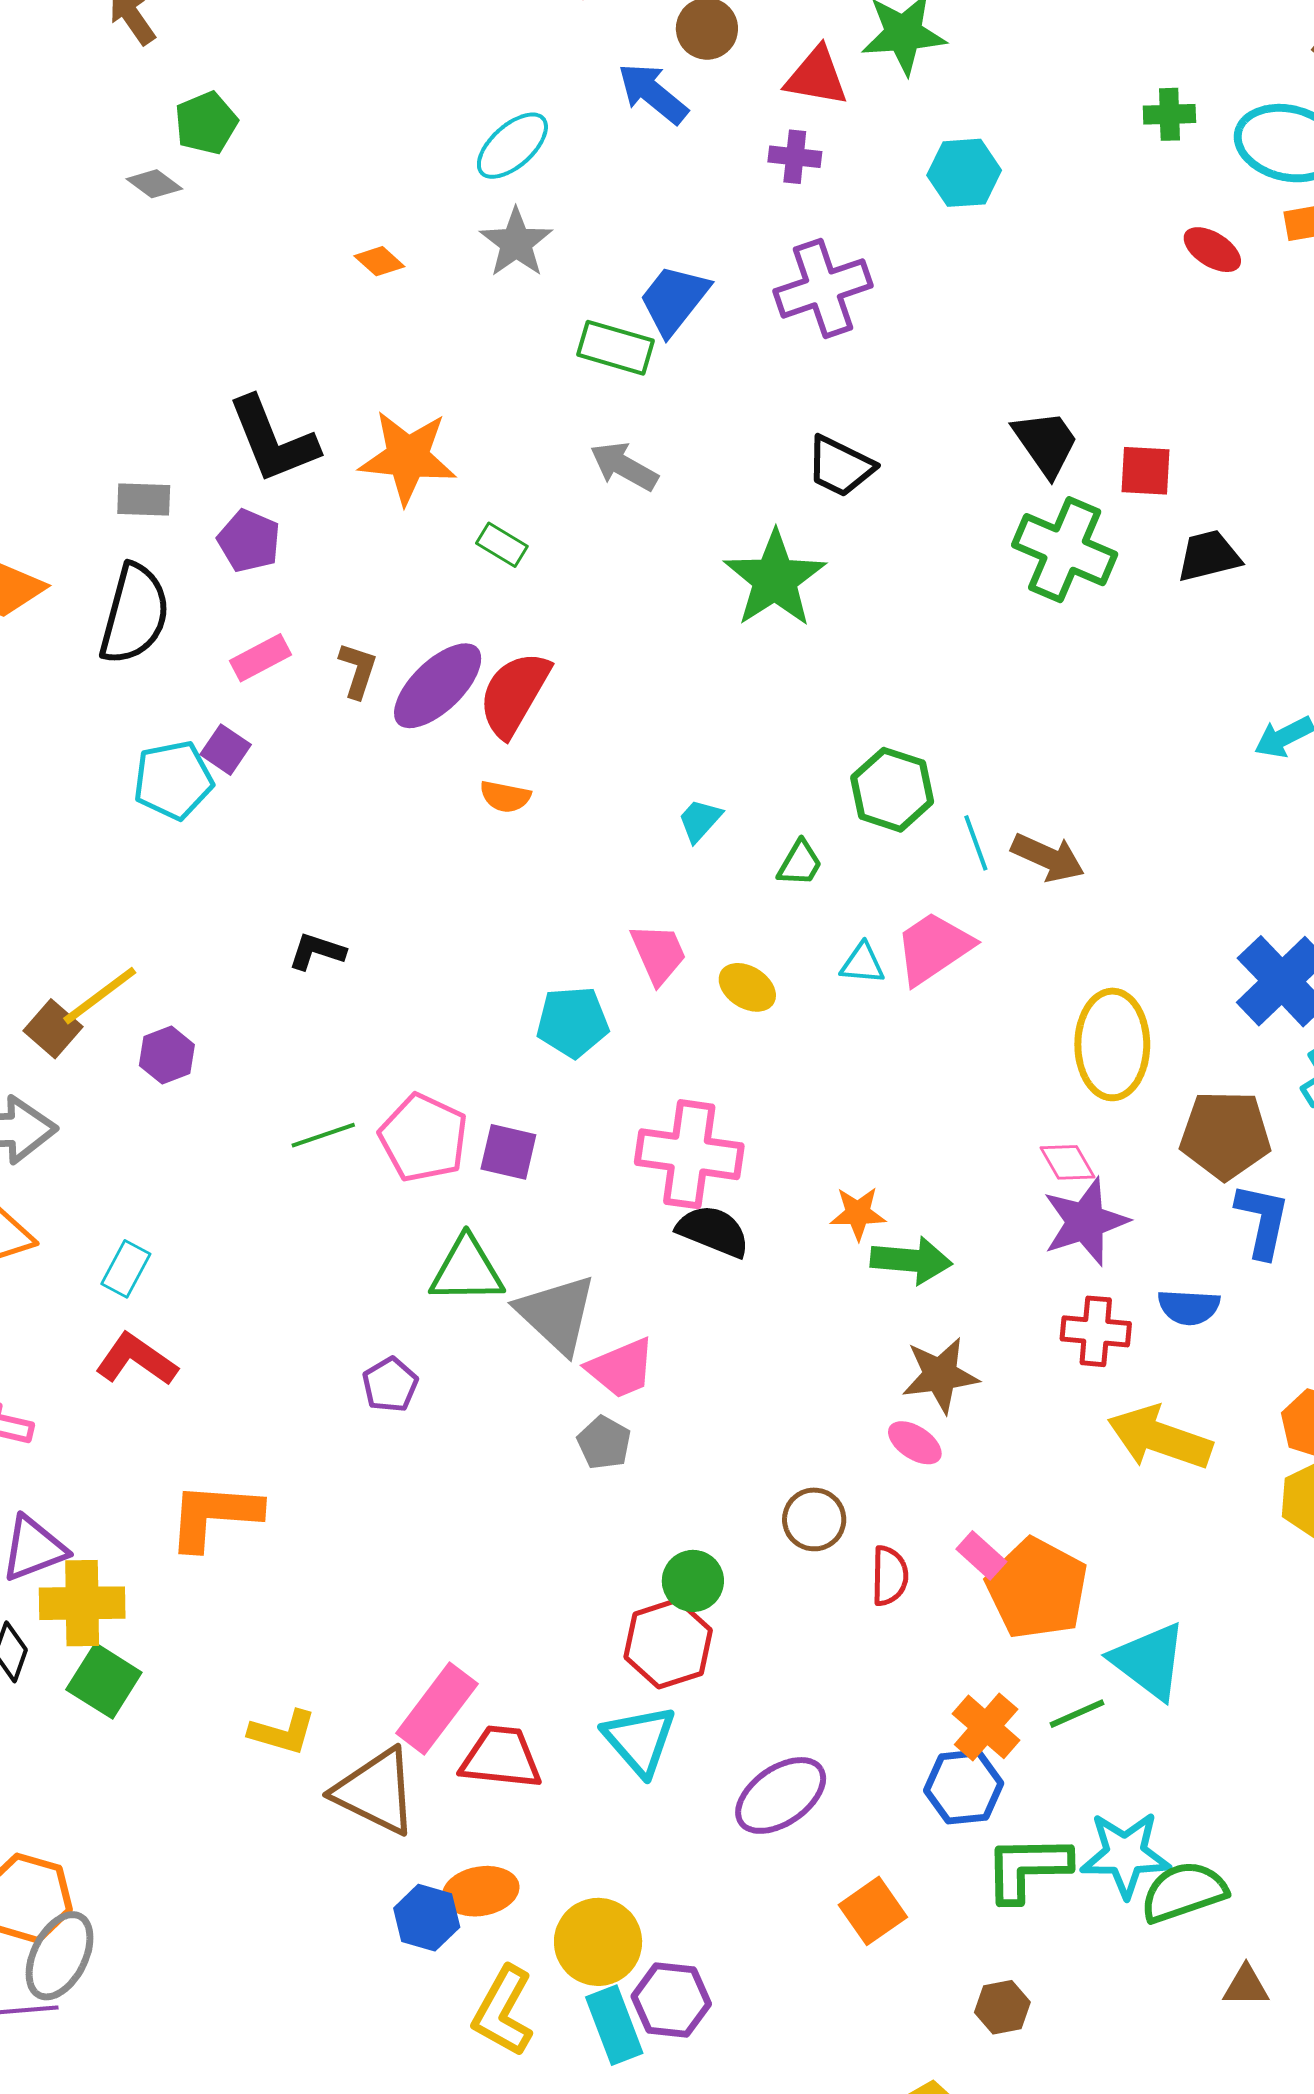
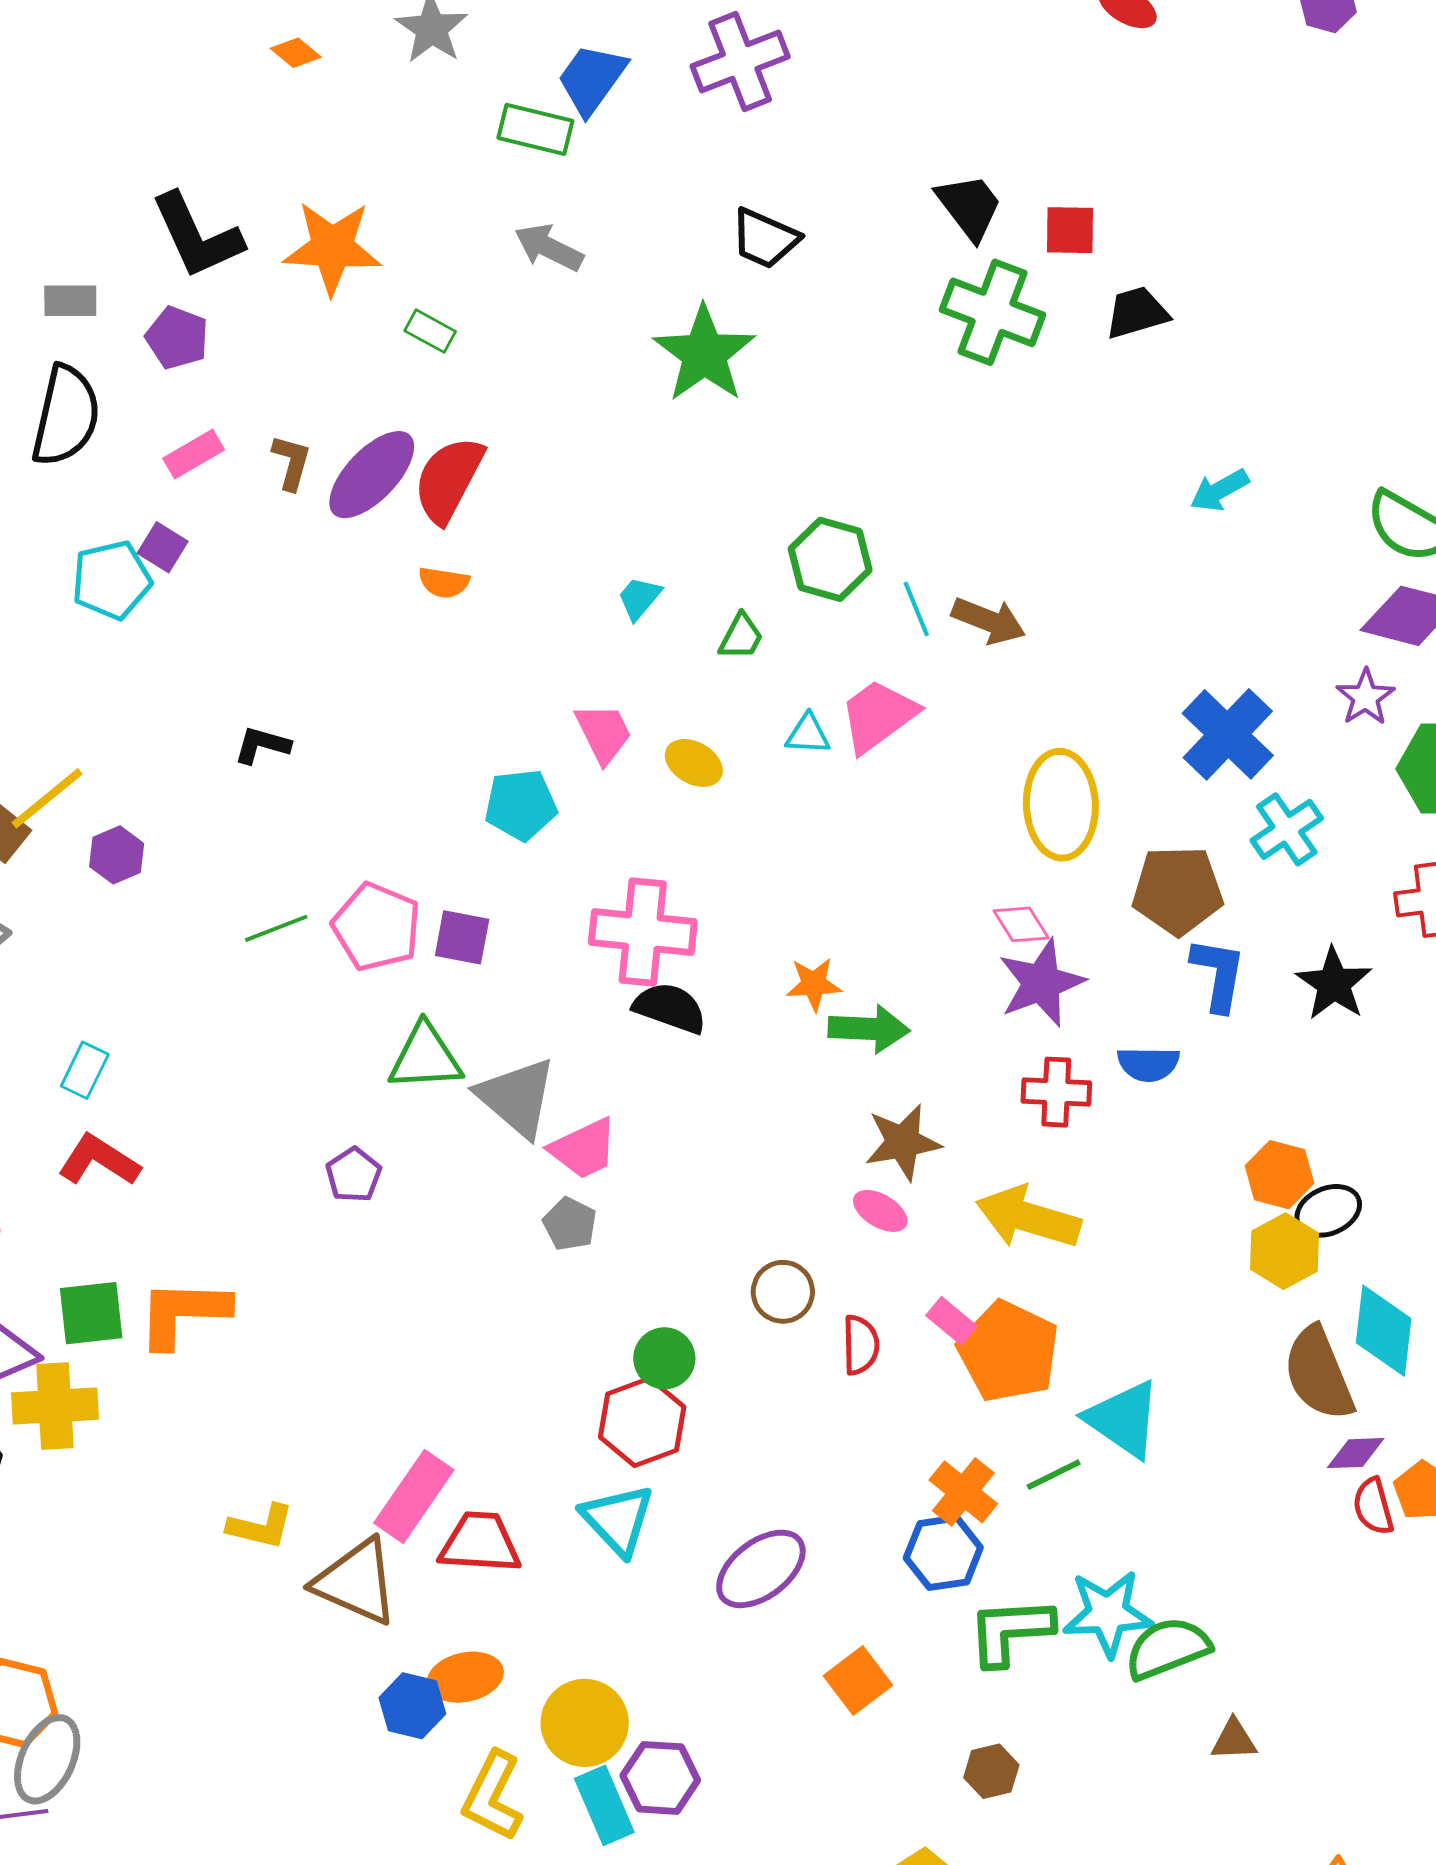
yellow arrow: (1160, 1438) -> (1028, 1217), moved
green square: (104, 1681) -> (91, 1313), moved, turned -36

